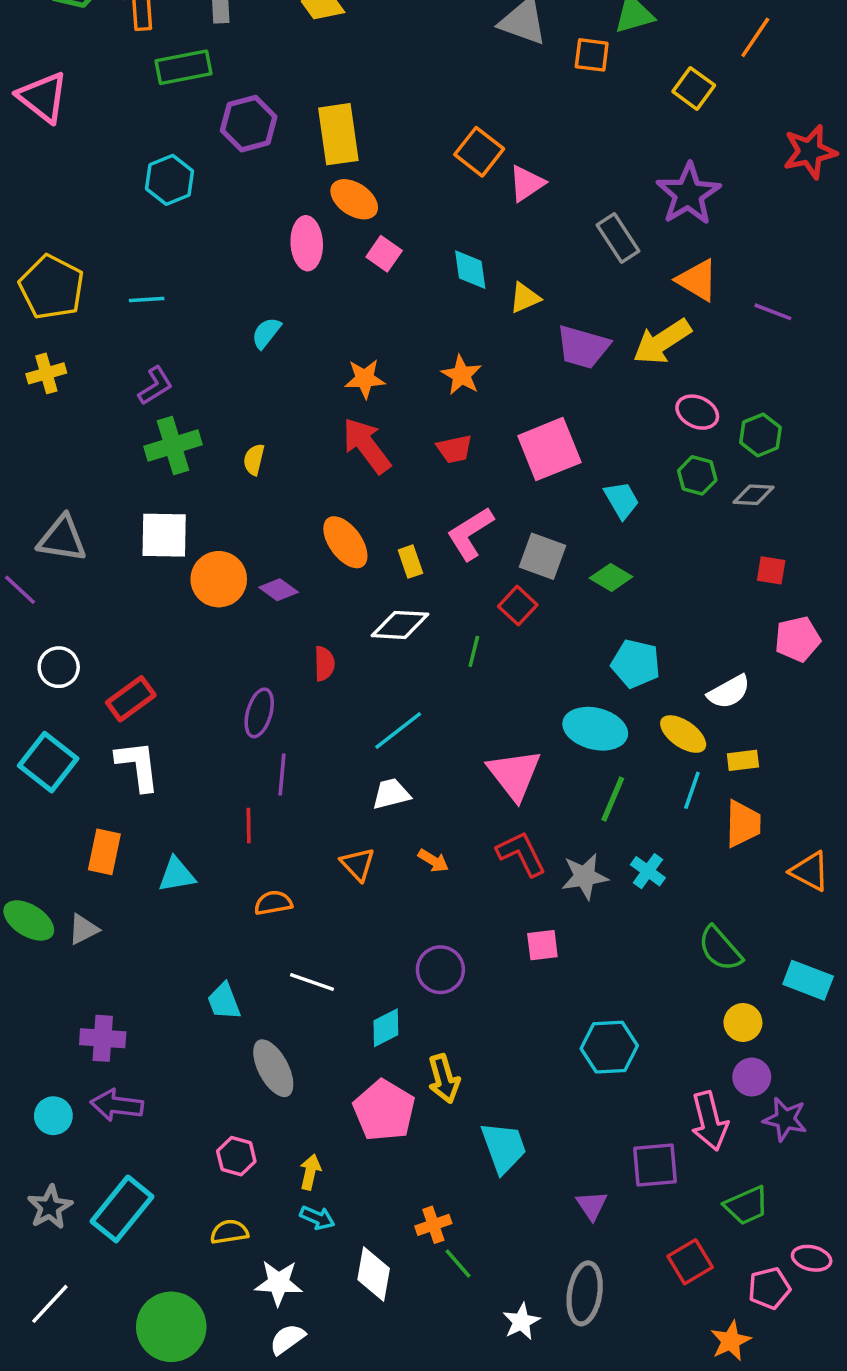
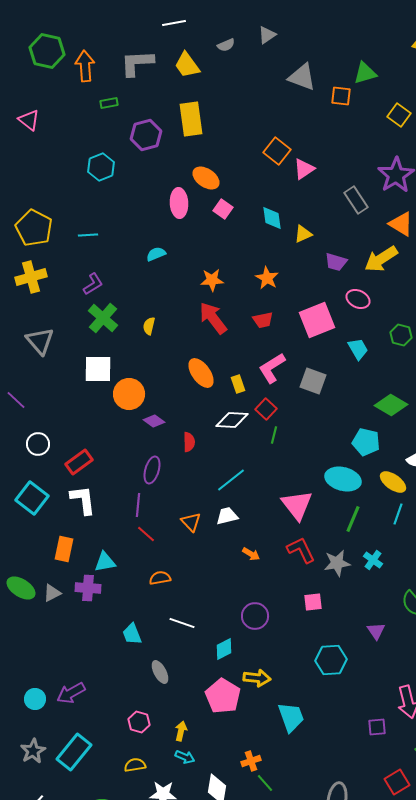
green rectangle: (184, 67) -> (109, 103), size x0.6
pink triangle: (43, 97) -> (29, 120), size x0.7
yellow rectangle: (338, 134) -> (191, 119), moved
cyan semicircle: (266, 333) -> (156, 254), turned 30
purple trapezoid: (583, 347) -> (336, 262), size x0.7
yellow cross: (46, 373) -> (31, 277), size x1.4
pink ellipse: (697, 412) -> (358, 299), moved
green cross: (173, 446) -> (103, 318), turned -32
gray triangle: (62, 539) -> (40, 341), moved, turned 40
green diamond: (611, 577) -> (391, 405), moved, size x1.4
purple diamond: (279, 590) -> (154, 421), moved
red square: (518, 606) -> (266, 409), moved
purple line: (282, 774) -> (138, 505), moved
red line: (249, 825) -> (146, 534), turned -48
orange triangle: (358, 864) -> (191, 522), moved
purple cross: (103, 1038) -> (88, 588), moved
cyan hexagon: (609, 1047) -> (331, 660), moved
gray ellipse: (273, 1068) -> (160, 672), size x0.7
yellow arrow: (444, 1079) -> (257, 678), turned -68
purple arrow: (117, 1105) -> (71, 693), turned -36
purple square: (655, 1165) -> (377, 727), size x0.7
purple triangle: (592, 1205) -> (376, 631), moved

